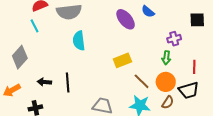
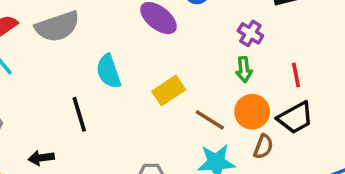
purple cross: (174, 39) -> (250, 33), turned -32
cyan semicircle: (79, 41) -> (109, 71), moved
black line: (68, 82) -> (79, 114), moved

